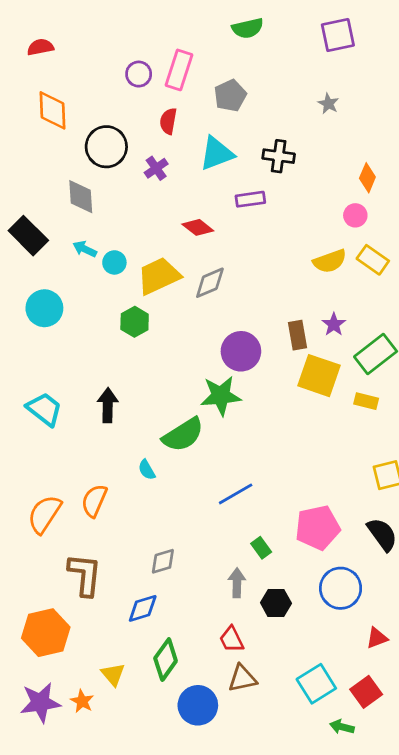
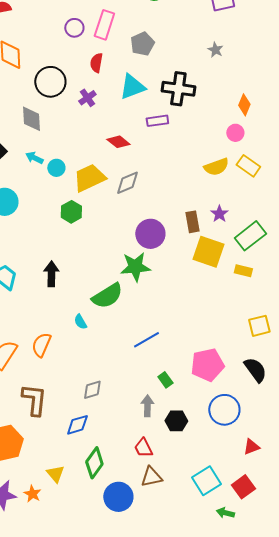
black cross: (279, 156) -> (178, 89), size x1.4

